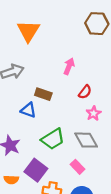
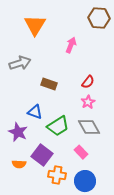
pink arrow: (69, 66) -> (71, 45), moved
blue triangle: (28, 110) -> (35, 112), moved
pink star: (94, 113) -> (88, 102), moved

